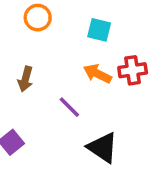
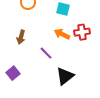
black triangle: (103, 148) -> (65, 76), turned 48

